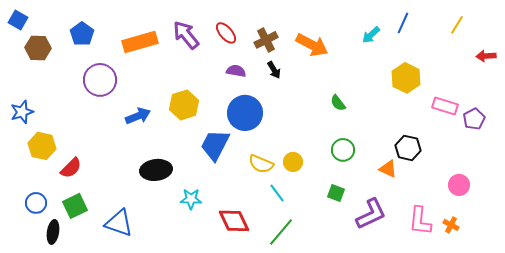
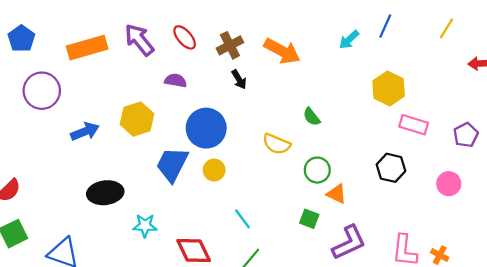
purple semicircle: (236, 71) -> (176, 80), moved
pink rectangle: (445, 106) -> (414, 125), moved
yellow circle: (293, 162) -> (214, 170), moved
yellow semicircle: (261, 164) -> (276, 144), moved
orange triangle: (388, 169) -> (337, 194), moved
pink circle: (459, 185) -> (449, 184), moved

